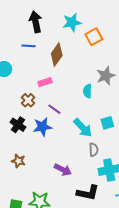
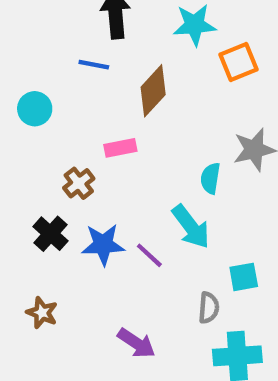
purple line: (54, 109) -> (149, 255), moved
cyan square: (107, 123) -> (244, 277), moved
cyan arrow: (83, 128) -> (191, 227), moved

